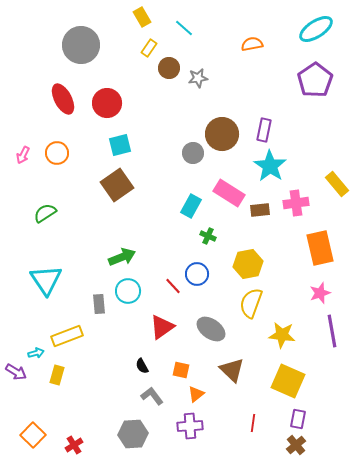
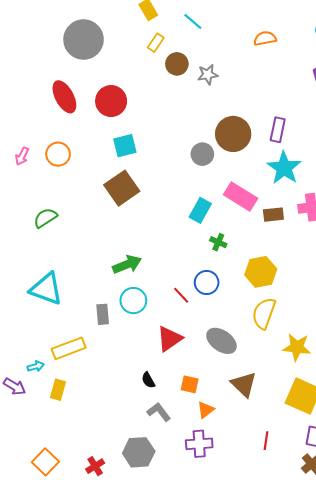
cyan triangle: (46, 280) -> (46, 289), turned -36
orange square: (33, 435) -> (45, 462), moved
red cross: (74, 445) -> (95, 466), moved

